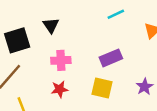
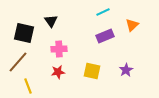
black square: (17, 40) -> (24, 33), turned 30
purple rectangle: (111, 58) -> (105, 36), moved

